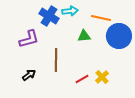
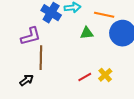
brown line: (56, 60) -> (41, 58), moved
black arrow: (29, 75) -> (27, 80), moved

